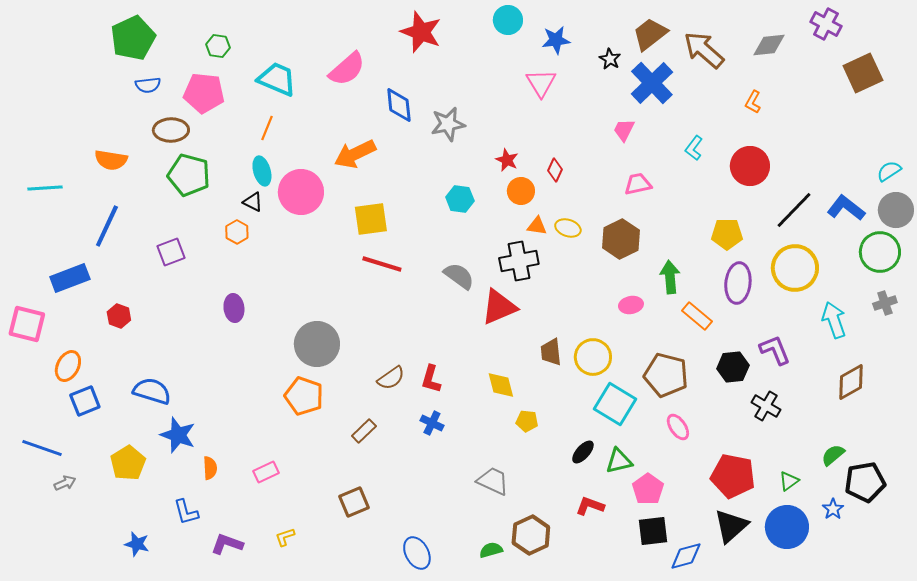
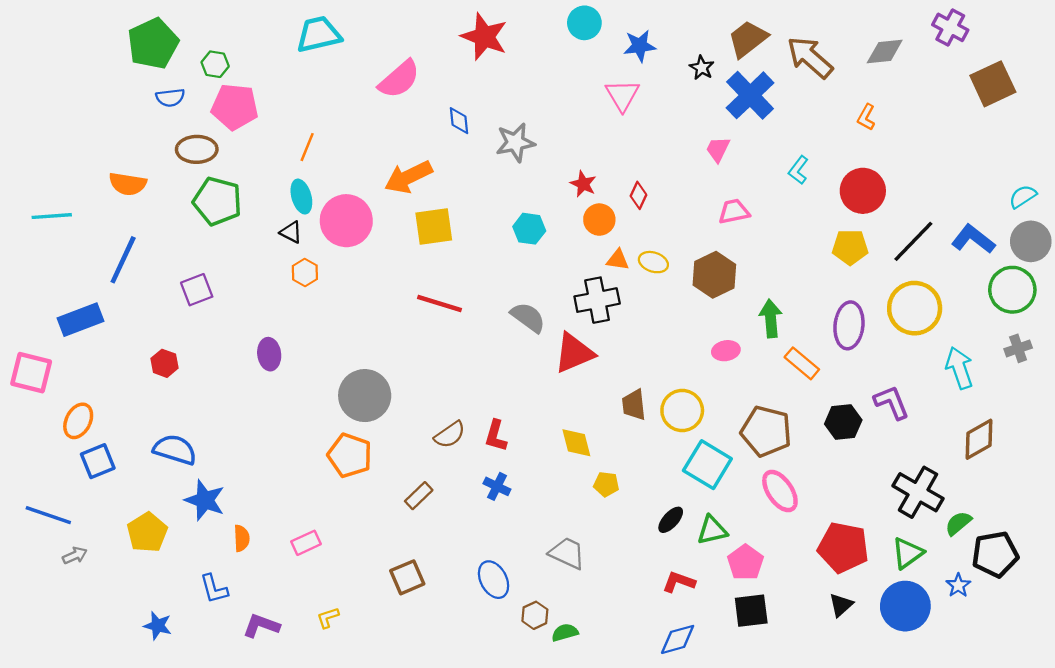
green hexagon: (218, 46) -> (215, 64), moved
cyan trapezoid: (277, 79) -> (319, 34), moved, turned -36
blue diamond: (399, 105) -> (459, 121), size x0.7
yellow square: (371, 219) -> (434, 226), moved
orange hexagon: (237, 232) -> (305, 272), moved
yellow pentagon: (727, 234) -> (850, 247), moved
red hexagon: (119, 316) -> (165, 363), moved
black cross: (766, 406) -> (918, 492), moved, size x1.5
pink ellipse: (678, 427) -> (780, 491), size x1.4
green triangle: (789, 481) -> (908, 553), size x1.4
black triangle: (731, 526) -> (841, 605), size x0.6
brown hexagon: (531, 535) -> (535, 615), moved, size x0.6
blue ellipse: (417, 553) -> (494, 580), moved
blue diamond: (686, 556) -> (678, 639), moved

